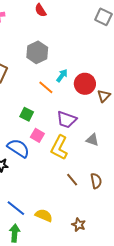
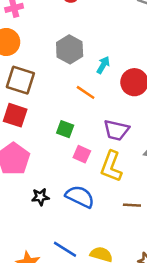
cyan arrow: (62, 76) -> (103, 65), moved
blue semicircle: (18, 148) -> (80, 197), moved
brown line: (72, 180) -> (132, 205), turned -40

